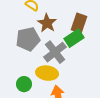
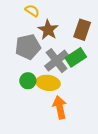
green rectangle: (74, 38) -> (76, 57), moved
green circle: (24, 84) -> (28, 81), moved

